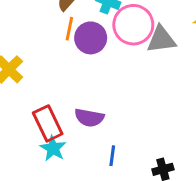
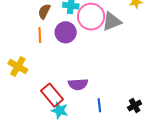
orange line: (69, 29) -> (40, 35), moved

